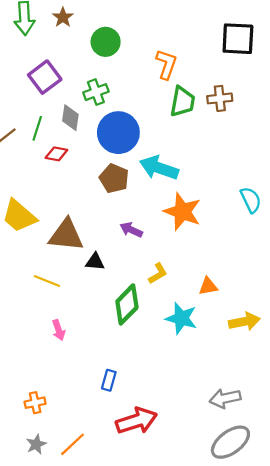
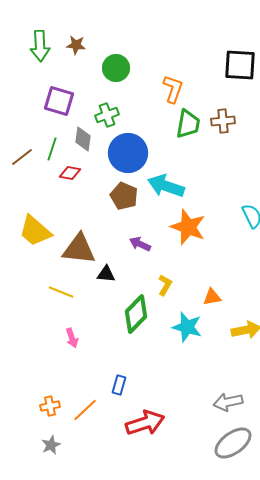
brown star: (63, 17) -> (76, 45), turned -30
purple square: (45, 77) -> (59, 101), turned -36
yellow L-shape: (158, 274) -> (165, 285), turned -30
orange line: (72, 444) -> (85, 410), moved

